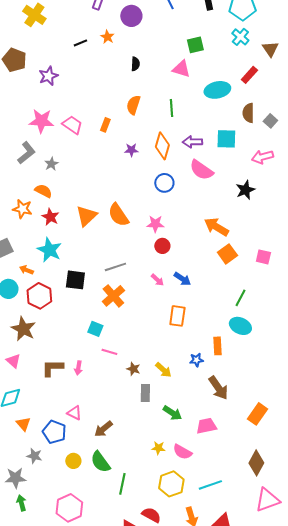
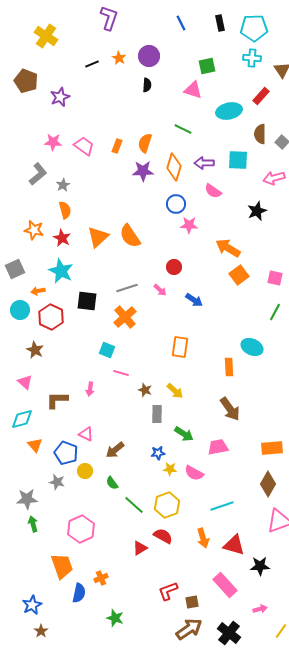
purple circle: (131, 16) -> (149, 56), moved
cyan cross: (240, 37) -> (252, 58), turned -36
orange semicircle: (133, 105) -> (145, 143), moved
green line: (171, 108) -> (183, 129), turned -60
pink star: (41, 121) -> (53, 142), size x0.7
purple star: (131, 150) -> (143, 171), size x1.5
pink semicircle: (201, 170) -> (213, 191), size x0.7
orange semicircle: (43, 191) -> (65, 210), moved, turned 48
pink star: (155, 224) -> (189, 225), moved
orange arrow: (26, 270) -> (38, 291), turned -32
pink arrow: (157, 280) -> (160, 290), moved
green line: (240, 298) -> (275, 312), moved
orange rectangle: (177, 316) -> (180, 347), moved
brown star: (23, 329) -> (35, 350), size x0.7
blue star: (196, 360) -> (158, 453), moved
brown L-shape: (52, 368) -> (57, 400), moved
orange rectangle: (257, 414) -> (272, 448), moved, turned 50
gray star: (34, 456) -> (57, 482), moved
yellow circle: (73, 461) -> (85, 471), moved
green semicircle: (100, 462) -> (112, 483), size x0.6
green line: (122, 484) -> (134, 505), turned -60
yellow hexagon: (171, 484) -> (167, 505), moved

